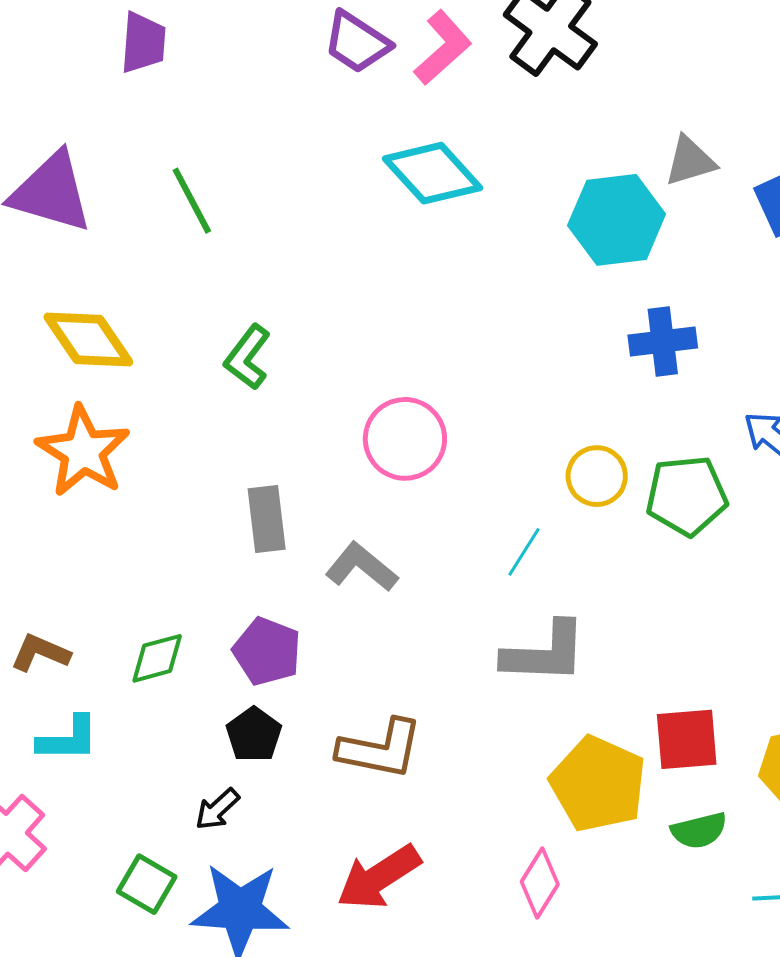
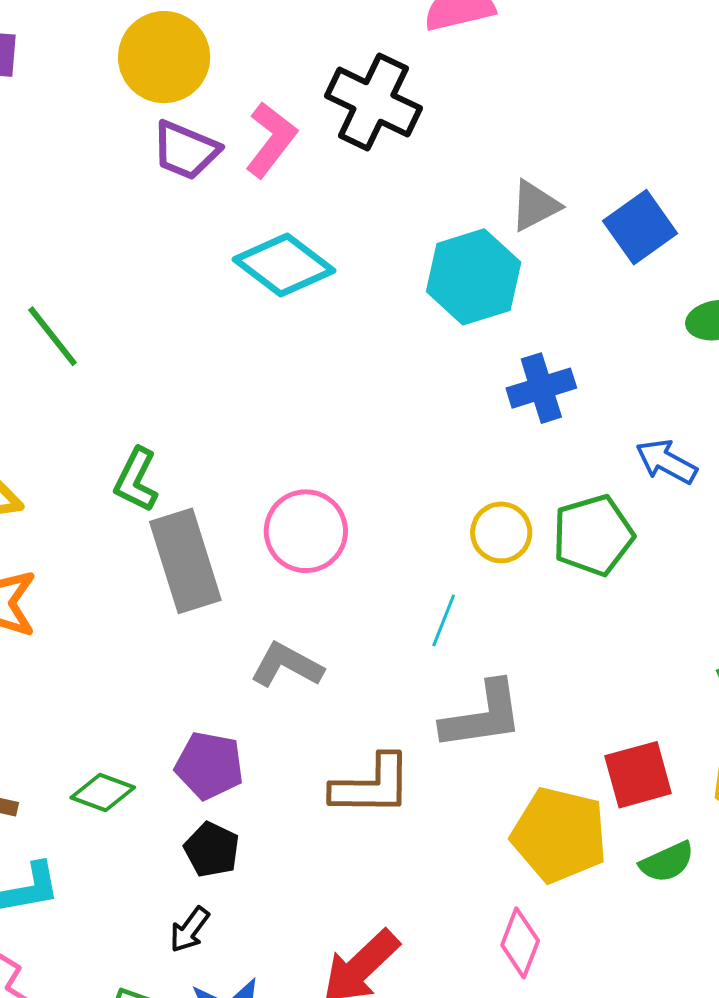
gray rectangle: (267, 519) -> (185, 561), moved, size x1.5
green diamond: (157, 658) -> (103, 792), turned 46
brown L-shape: (380, 749) -> (372, 785), moved

